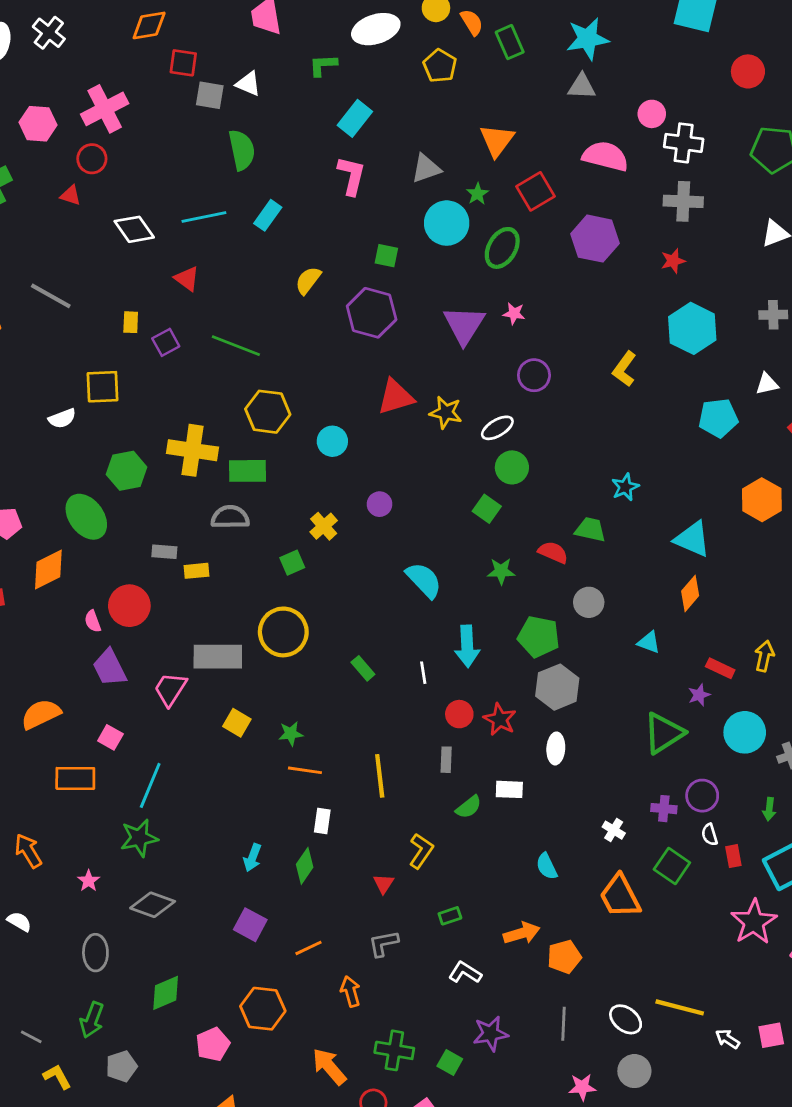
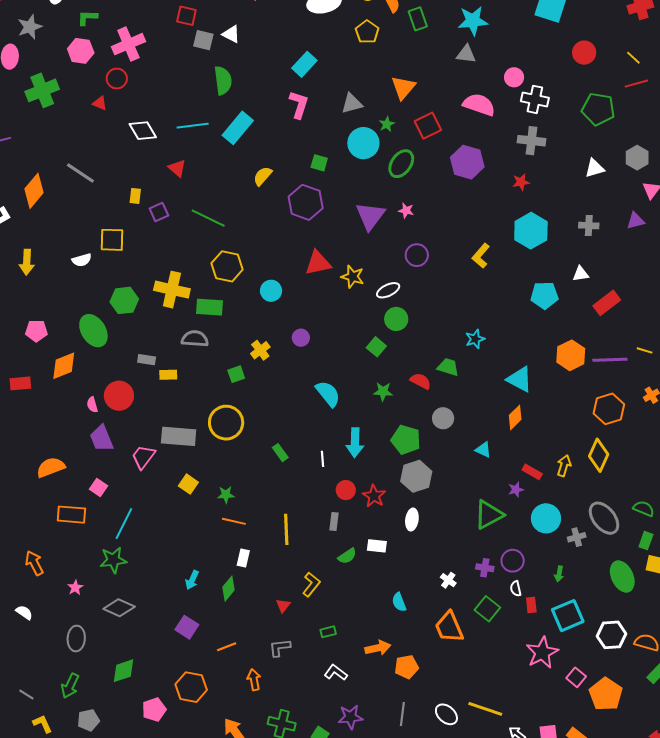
green L-shape: (323, 65) -> (87, 18), moved
cyan rectangle: (268, 215) -> (238, 128), size x1.5

